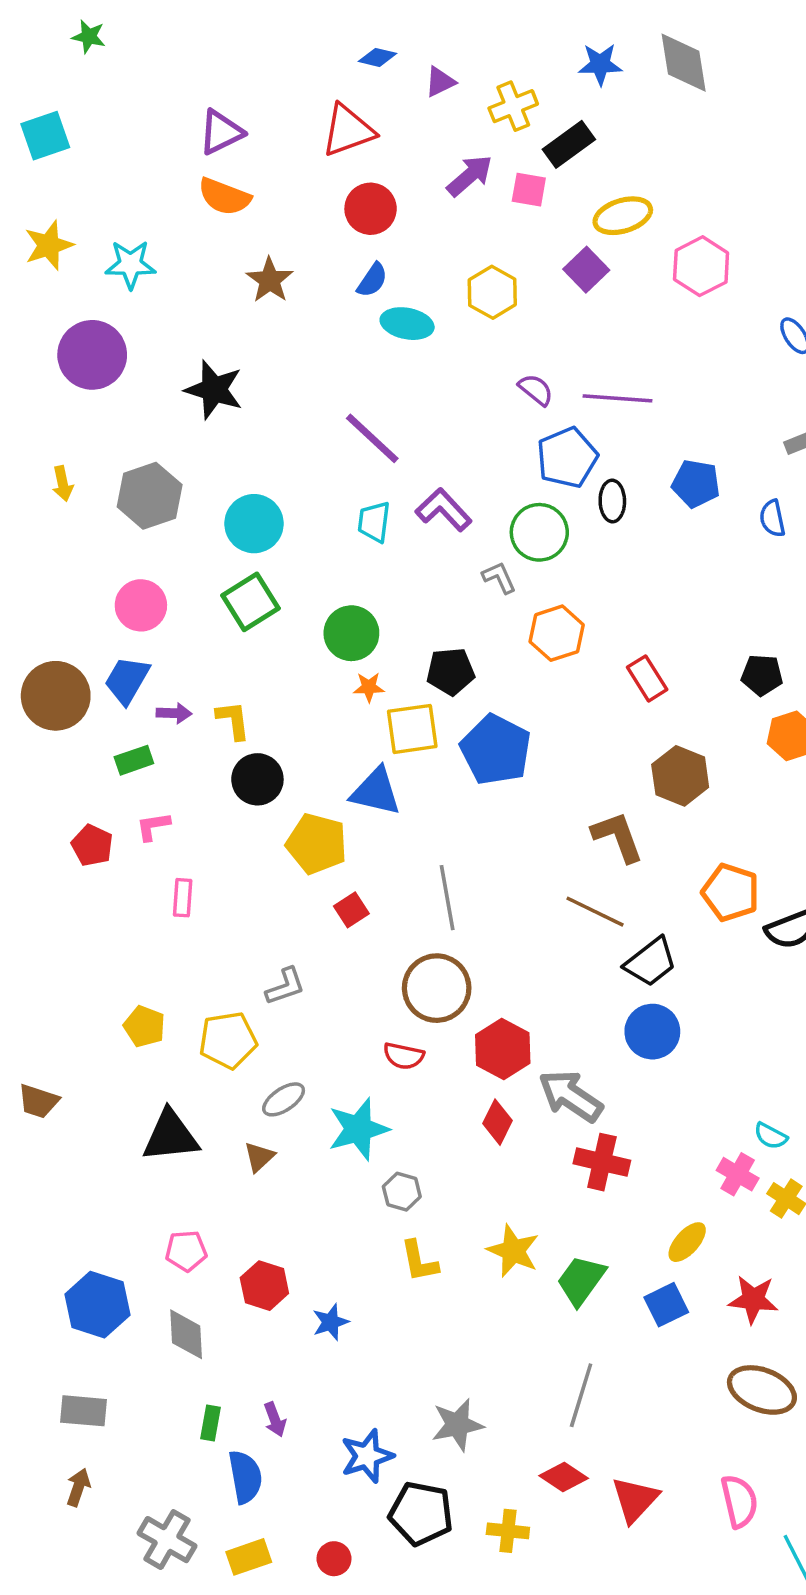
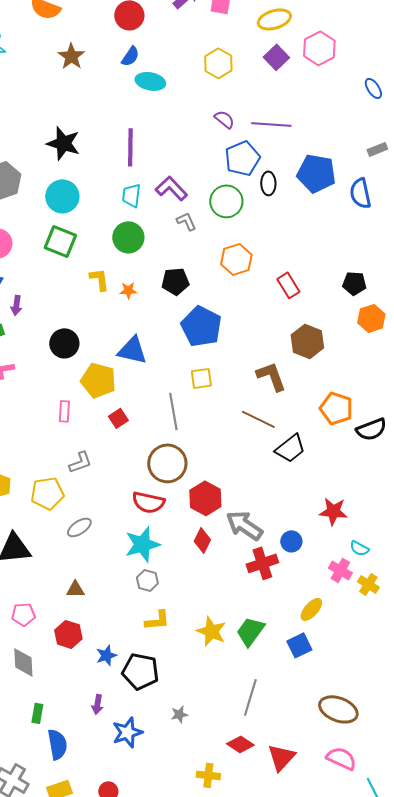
purple square: (586, 270) -> (276, 57), moved
yellow hexagon: (492, 292) -> (218, 63), moved
black star: (214, 390) -> (63, 143), moved
purple line: (372, 438) -> (130, 147), turned 48
blue pentagon: (696, 484) -> (316, 173), size x1.4
blue semicircle: (772, 518) -> (360, 193), size x1.4
gray L-shape: (499, 578) -> (186, 221), moved
green square: (251, 602) -> (60, 241), turned -36
green circle: (351, 633) -> (128, 237), moved
purple arrow: (174, 713) -> (16, 305), turned 96
yellow L-shape: (233, 720) -> (99, 279), moved
yellow square: (412, 729) -> (201, 378), moved, size x0.7
pink rectangle: (183, 898) -> (64, 411), moved
blue circle: (652, 1032) -> (291, 541), moved, size x0.7
red semicircle: (404, 1056) -> (148, 502), size x1.4
cyan star: (358, 1129) -> (142, 544), moved
brown triangle: (259, 1157) -> (75, 589), moved, turned 42
red cross: (602, 1162) -> (262, 563), turned -32
yellow star: (513, 1251) -> (211, 631), moved
yellow L-shape: (419, 1261) -> (157, 620), turned -84
red star: (753, 1299) -> (333, 511), moved
brown ellipse: (762, 1390) -> (338, 709), moved
purple arrow: (275, 1420) -> (97, 704), moved, turned 30
gray star: (458, 1425) -> (179, 714), size x0.6
pink semicircle: (739, 1501) -> (341, 758), turned -52
black pentagon: (421, 1513) -> (140, 671), moved

